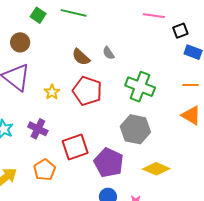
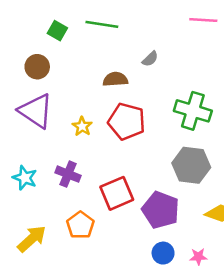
gray semicircle: (108, 53) -> (150, 59), moved, turned -96
brown semicircle: (81, 57) -> (115, 79), turned 138

